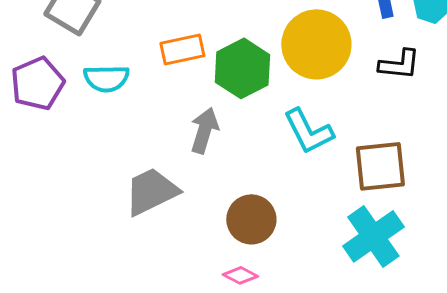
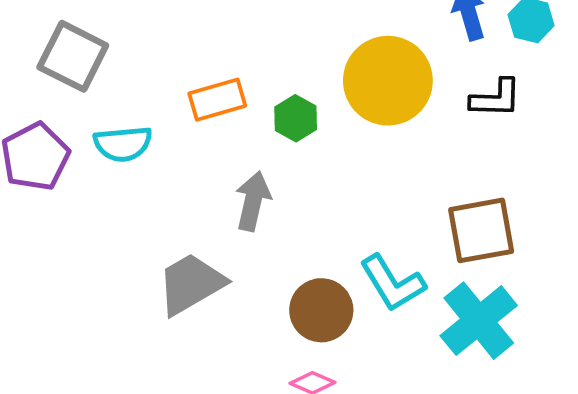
green hexagon: (242, 68) -> (296, 118), size x0.6
cyan L-shape: (308, 131) -> (392, 283), moved

